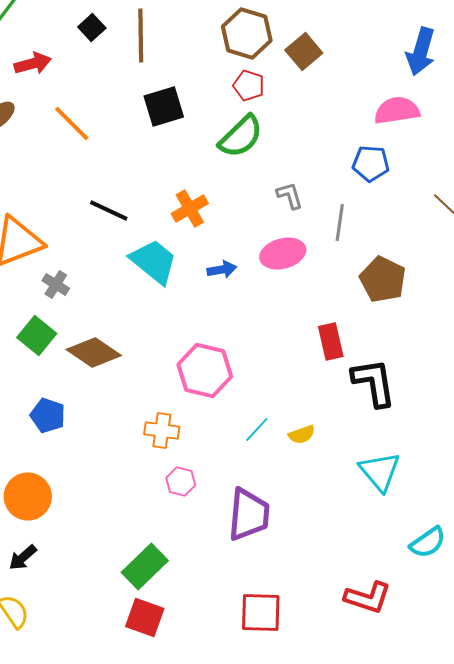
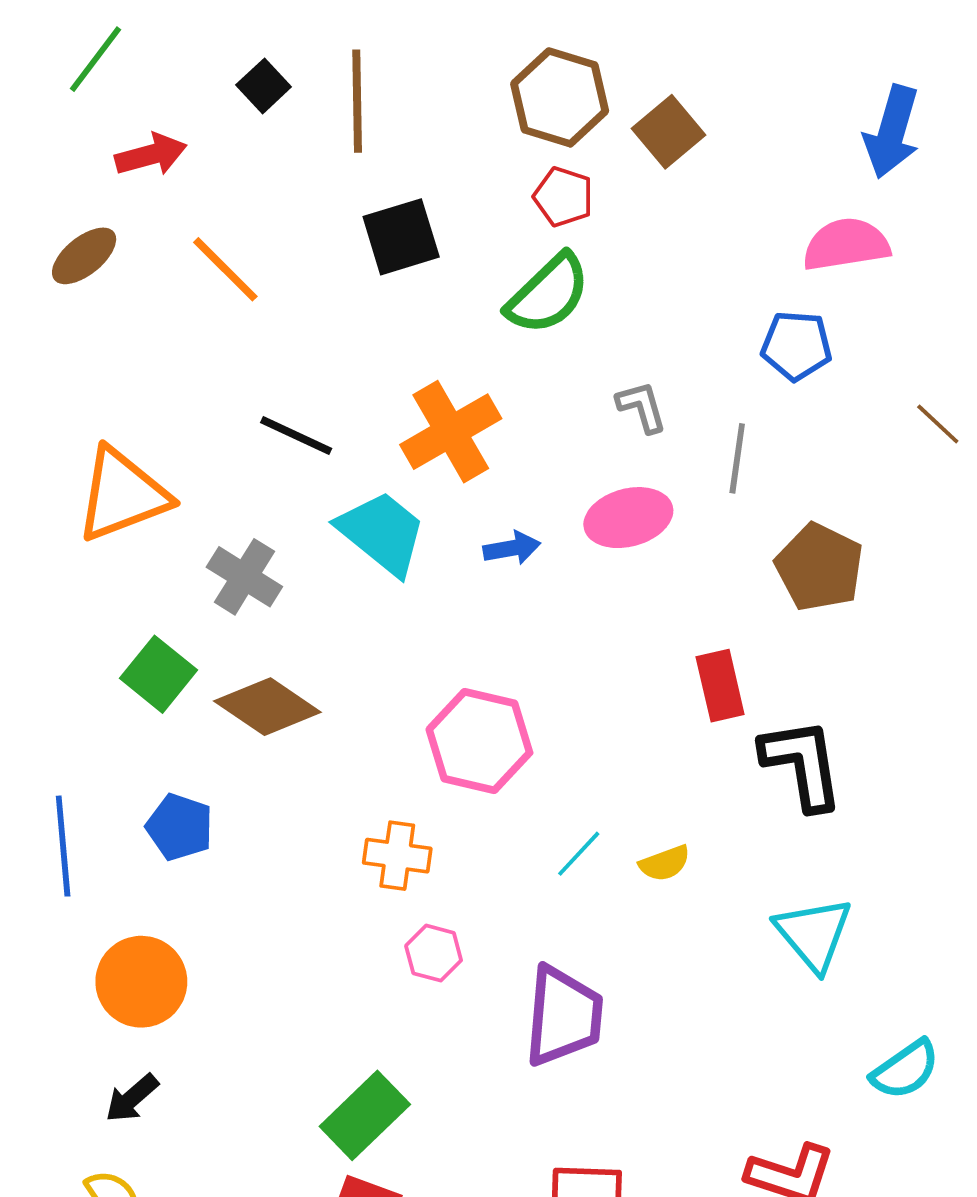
orange cross: (190, 208) -> (451, 432), size x1.4
gray cross: (56, 284) -> (244, 577), moved, size x1.4

